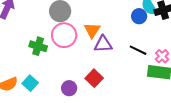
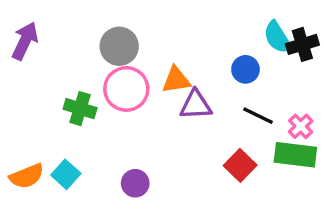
blue circle: (139, 16) -> (245, 69), moved
orange triangle: (92, 30) -> (176, 80), turned 48
red square: (94, 78) -> (240, 165), moved

